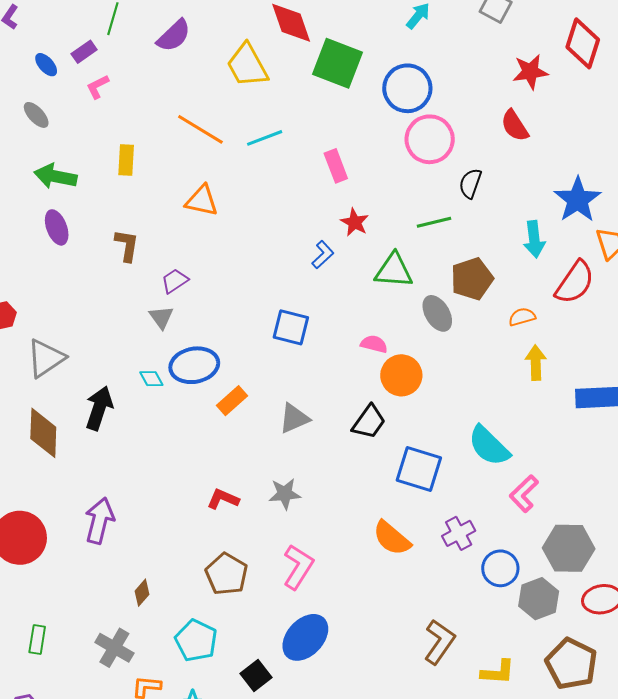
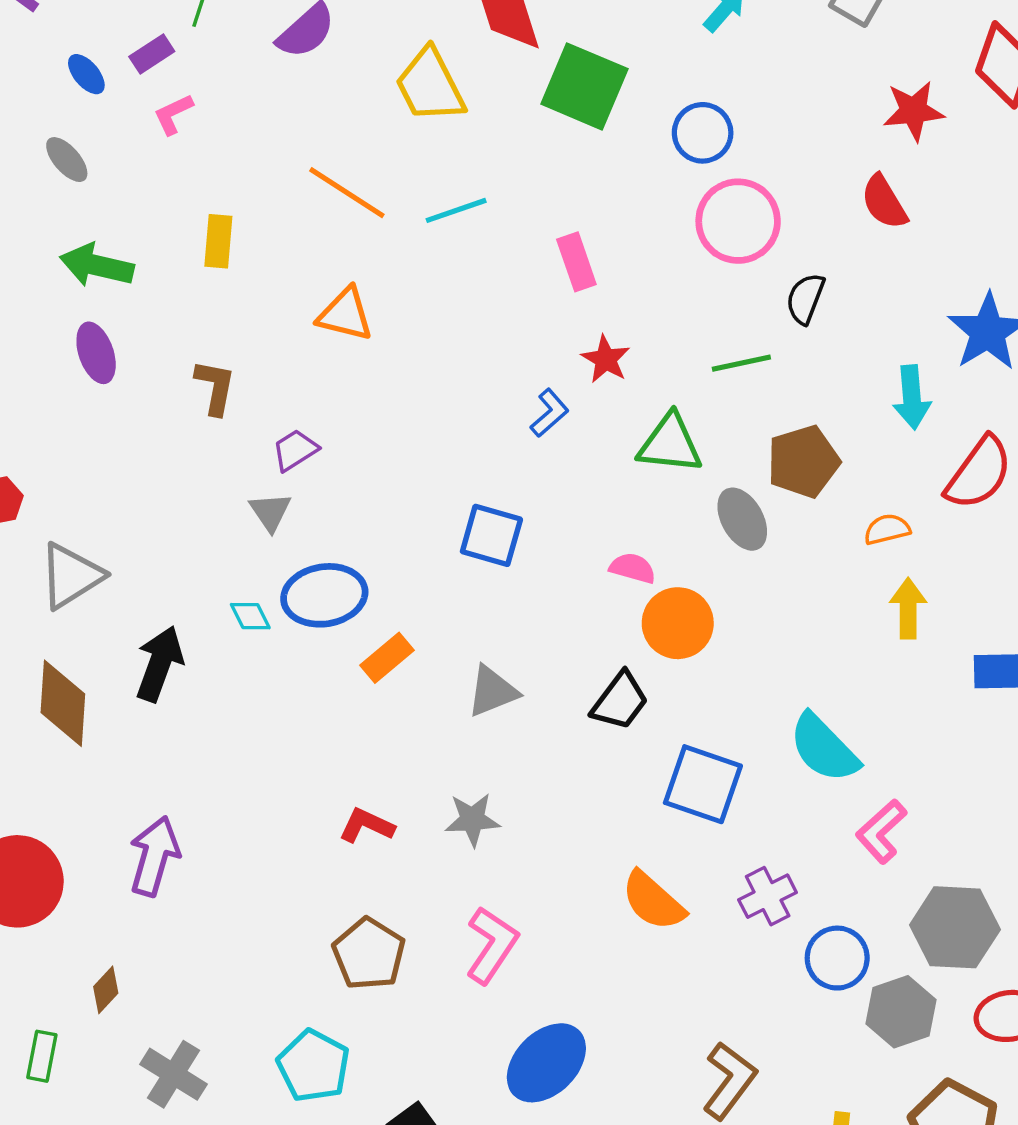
blue circle: (407, 88) -> (703, 133), size x0.7
brown diamond: (142, 593) -> (106, 990), moved
blue ellipse: (305, 637) -> (546, 1063), moved

